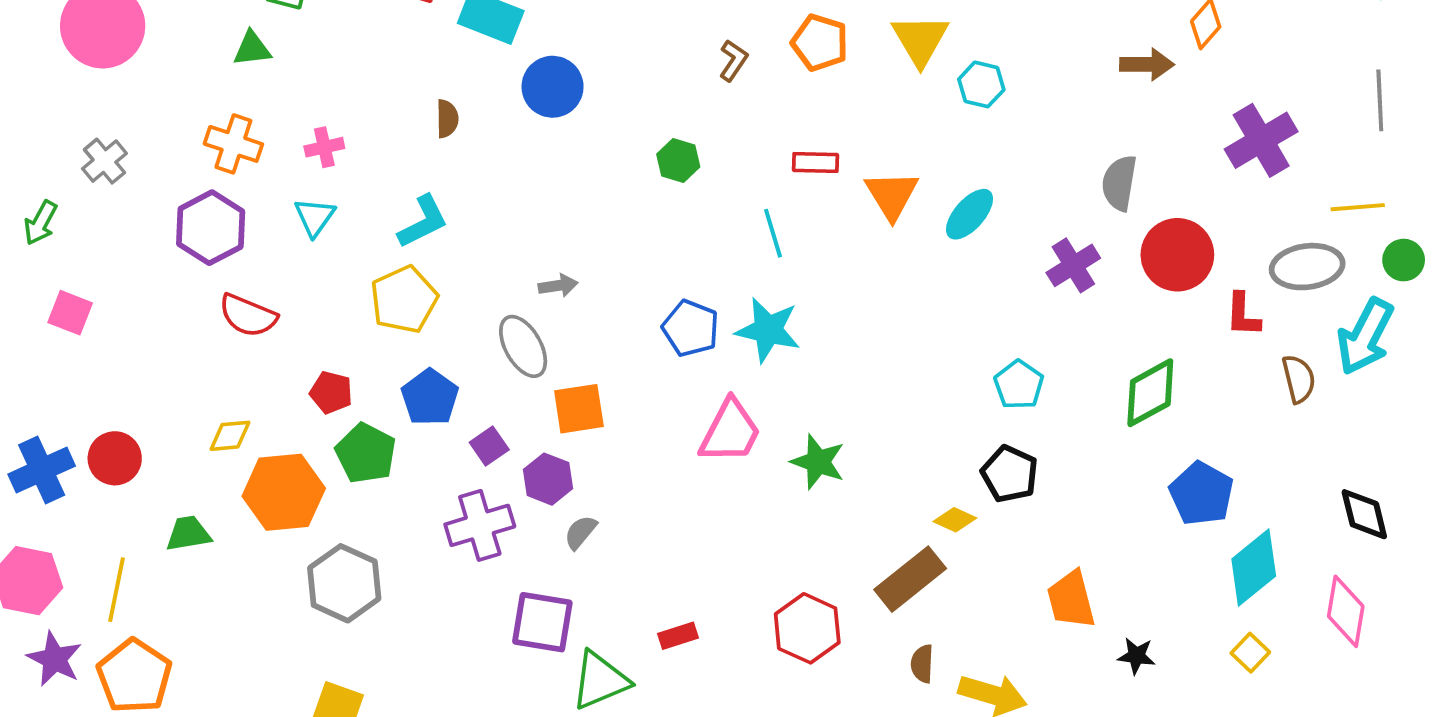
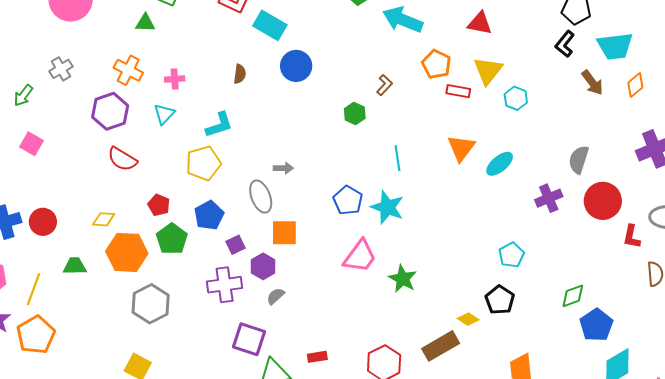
brown L-shape: (733, 60) -> (384, 85), moved
brown arrow: (1147, 64) -> (592, 83), moved, turned 44
red rectangle: (815, 162) -> (458, 91), moved
green diamond: (1150, 393) -> (573, 296), moved, size x0.7

